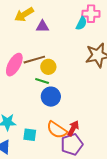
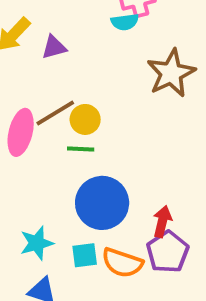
cyan semicircle: (81, 23) -> (125, 22), turned 72
blue circle: (51, 97) -> (102, 203), moved, size x1.4
orange semicircle: (57, 130) -> (122, 263), moved

